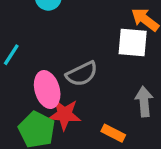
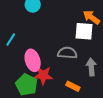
gray semicircle: (82, 74) -> (67, 53), moved, turned -150

